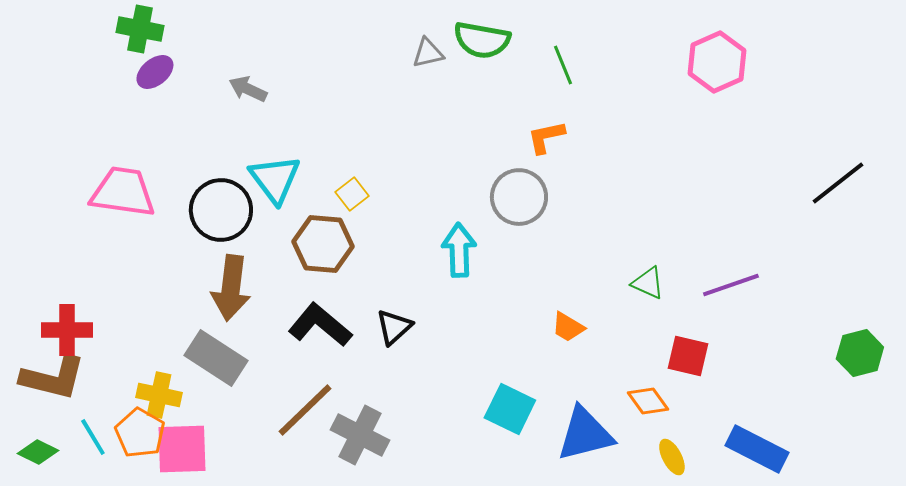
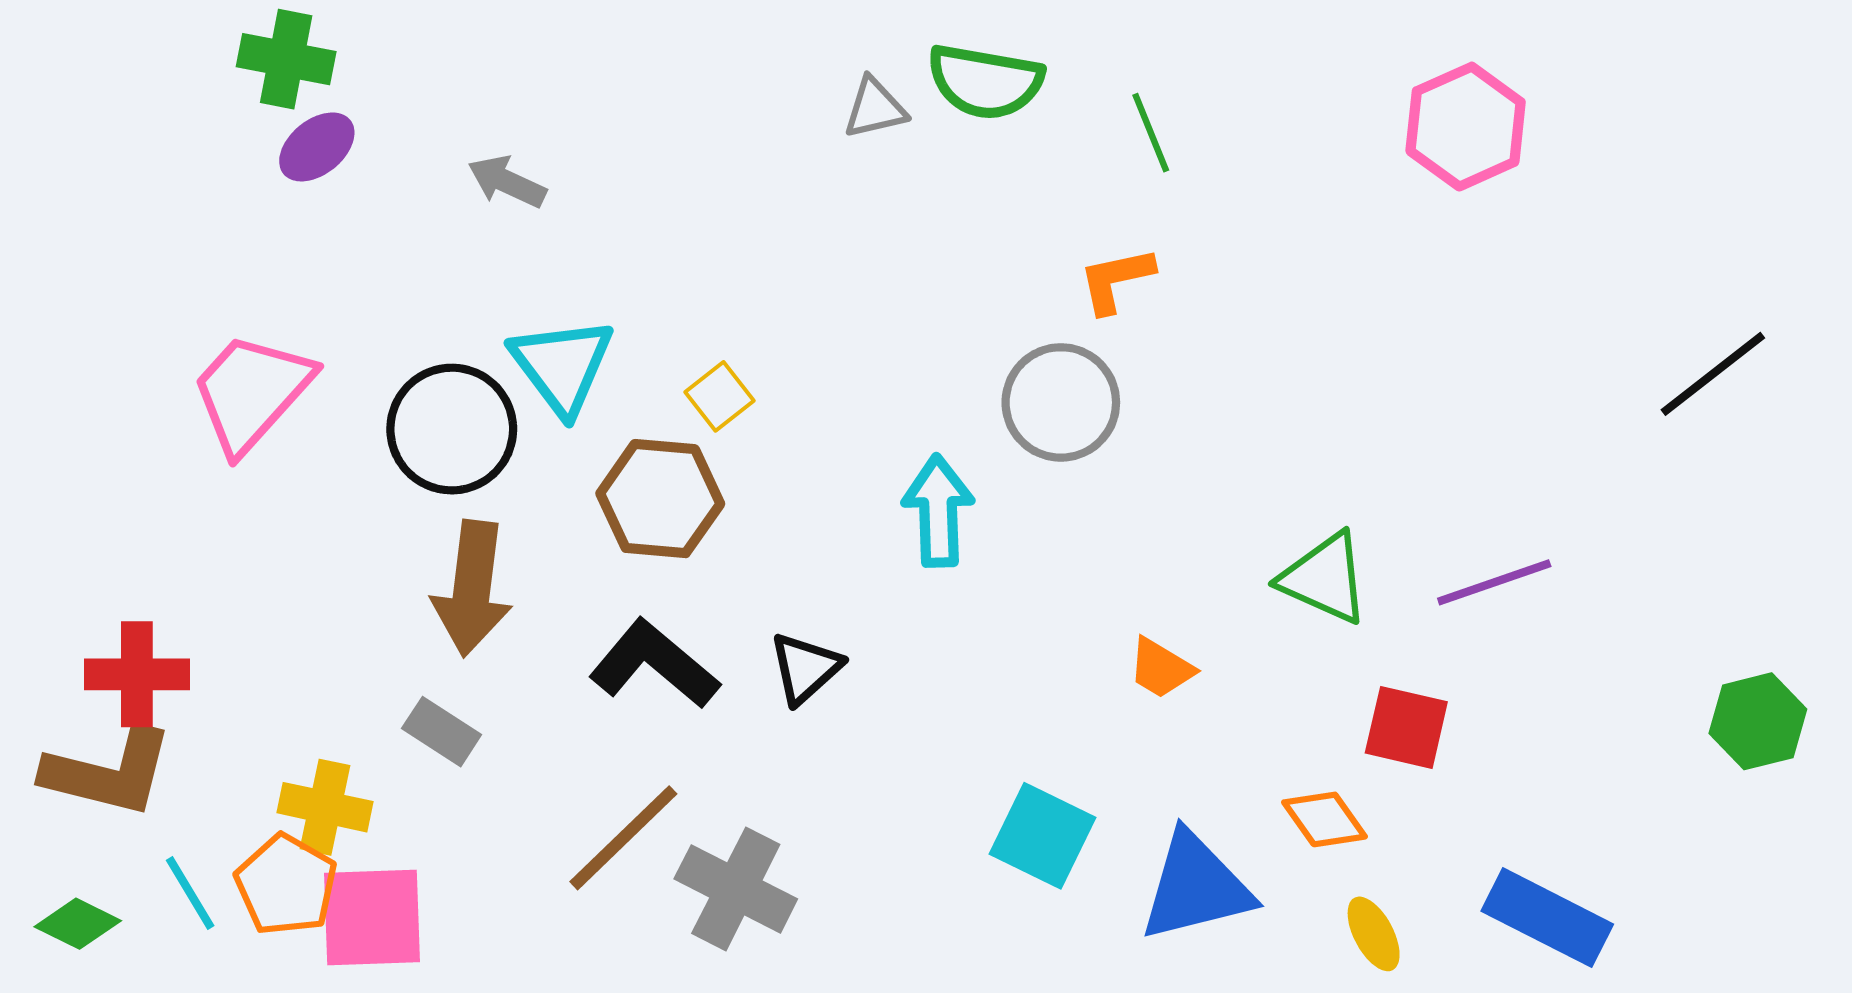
pink trapezoid: (123, 192) -> (251, 392), turned -56
green triangle: (648, 283) -> (1325, 578), size x1.4
gray rectangle: (216, 358) -> (442, 732), size x0.6

